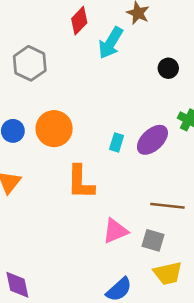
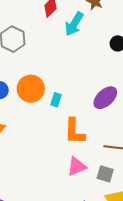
cyan rectangle: (117, 142) -> (56, 100), moved
orange L-shape: (81, 182) -> (75, 131), moved

